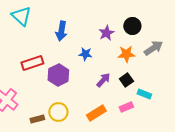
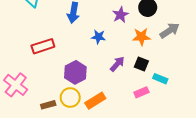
purple hexagon: (58, 75) -> (75, 72), moved
black square: (126, 80) -> (141, 64), turned -32
orange rectangle: (96, 113) -> (95, 101), moved

